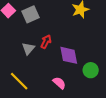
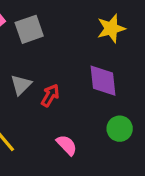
red arrow: (46, 42) -> (50, 95), moved
purple diamond: (69, 55) -> (103, 81), moved

